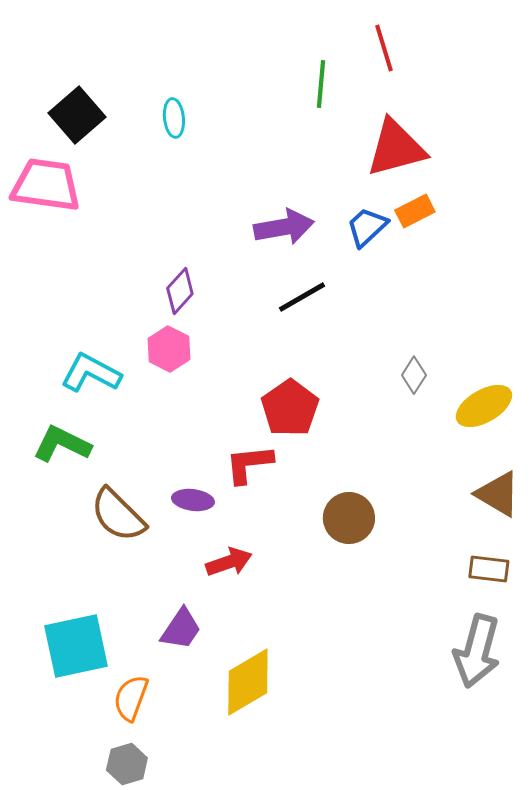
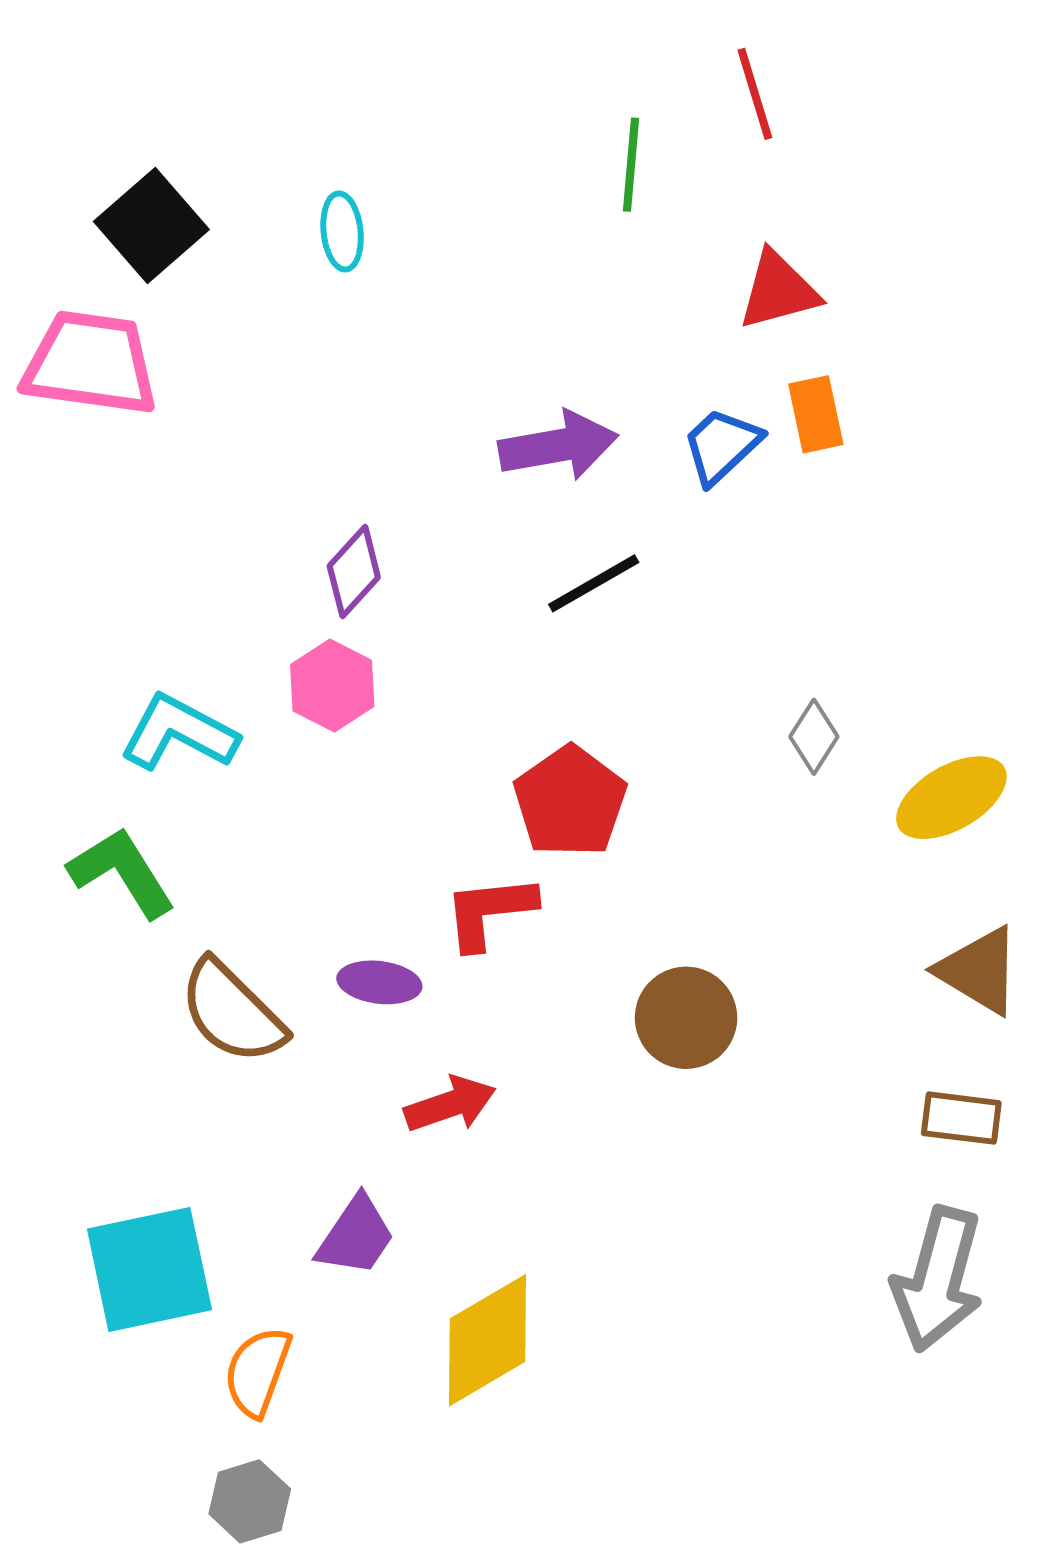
red triangle: (396, 148) -> (778, 290), size x0.7
orange rectangle: (415, 211) -> (816, 414), turned -75
green L-shape: (62, 444) -> (122, 872), turned 32

